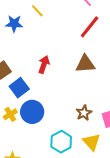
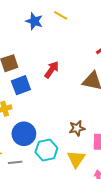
yellow line: (37, 11) -> (61, 15), turned -32
blue circle: (32, 112) -> (24, 134), moved

